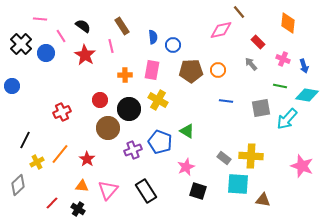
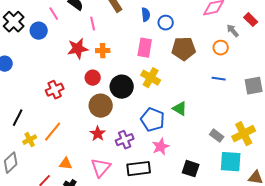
pink line: (111, 46) -> (93, 24), moved
red star: (85, 55) -> (78, 49), moved, turned 30
gray arrow: (251, 64) -> (233, 31), moved
orange circle: (218, 70) -> (221, 48), moved
orange cross: (125, 75) -> (103, 51), moved
purple cross: (133, 150) -> (125, 140), moved
yellow cross: (251, 156) -> (244, 134), turned -30
red star: (87, 159) -> (98, 134), moved
pink star: (186, 167) -> (161, 147), moved
orange triangle: (82, 186) -> (66, 164), moved
black rectangle: (146, 191) -> (139, 169), turned -65

